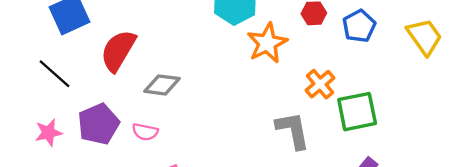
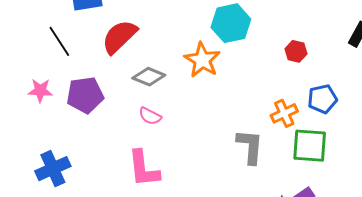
blue pentagon: (359, 26) -> (322, 99), moved
orange star: (267, 43) -> (202, 60), moved, turned -30
pink semicircle: (145, 132) -> (150, 116), moved

